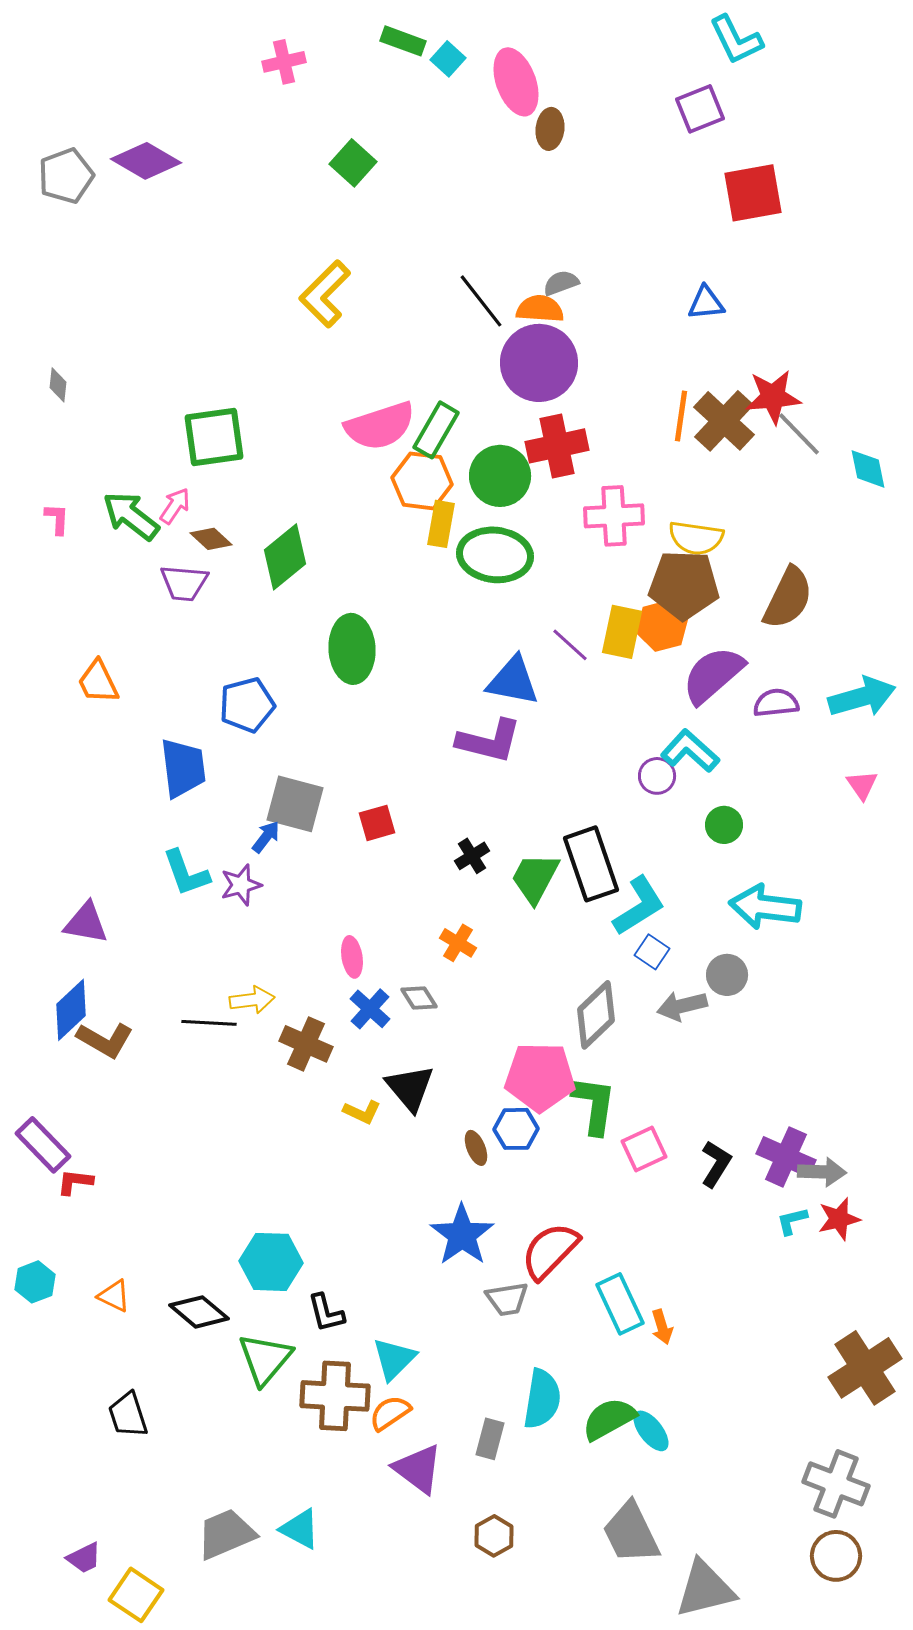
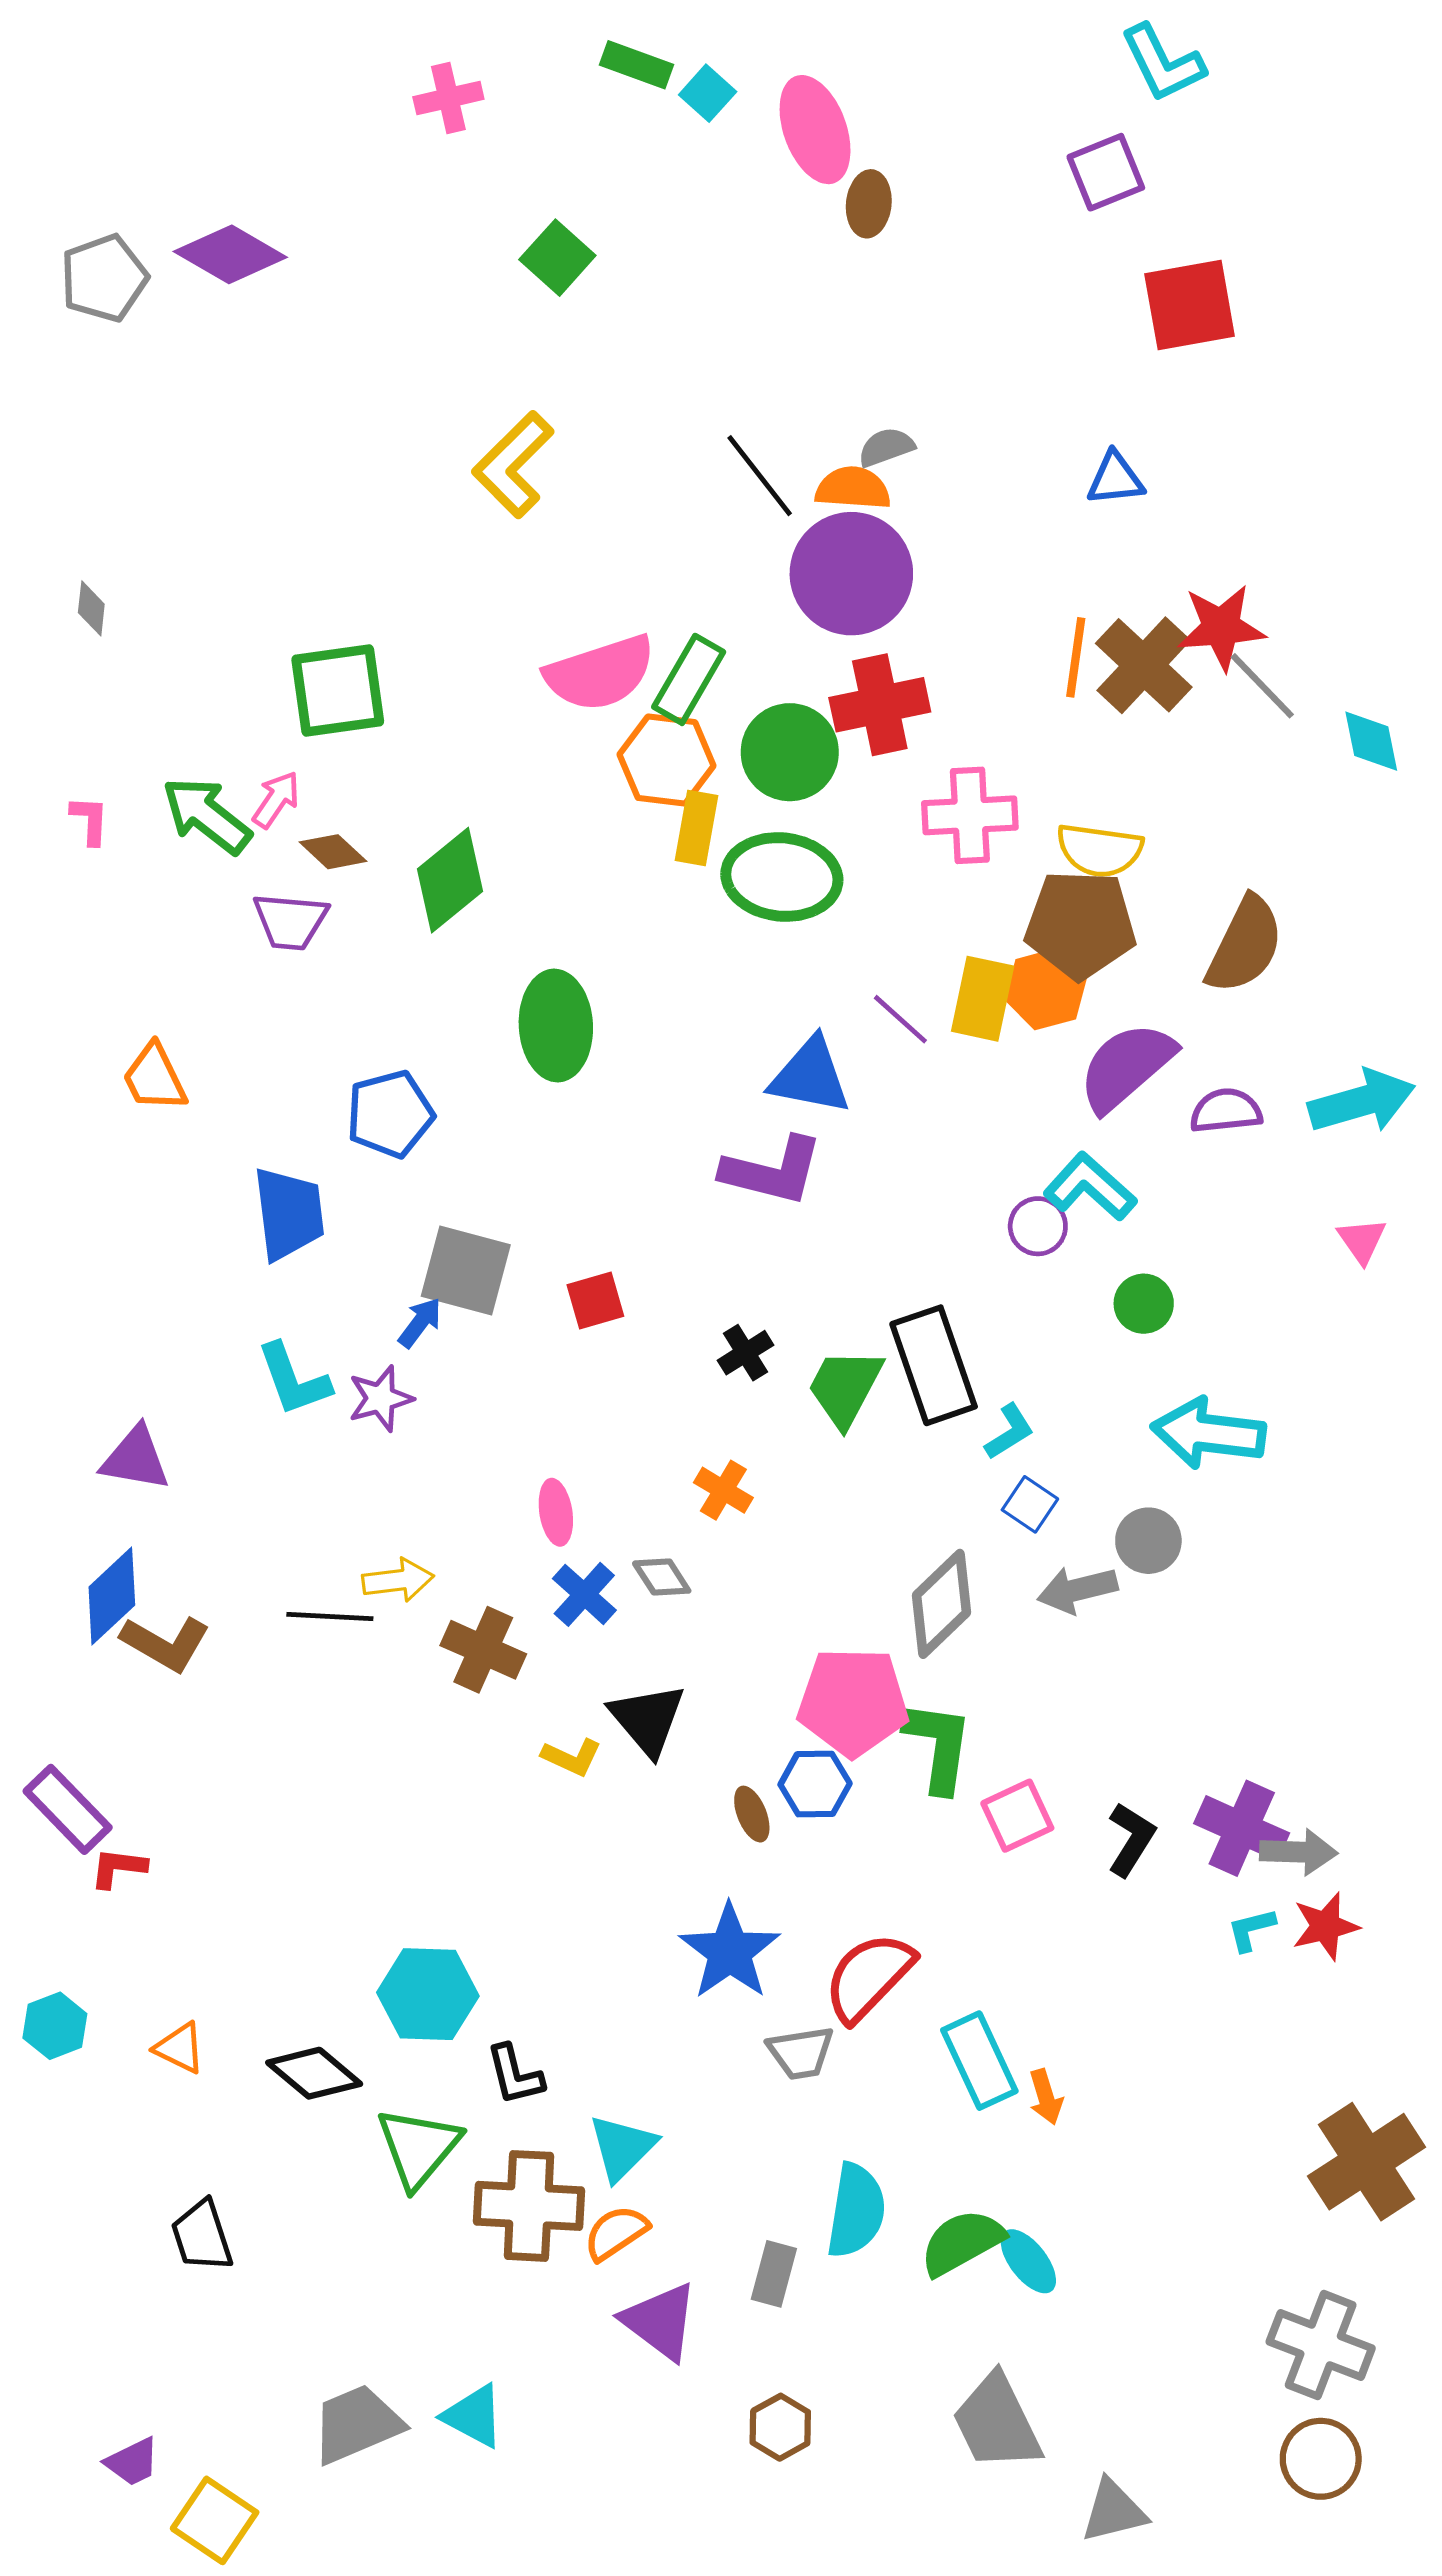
cyan L-shape: (639, 906) -> (1009, 1432), size x0.6
gray triangle: (705, 1589) -> (1114, 2511), size x0.7

